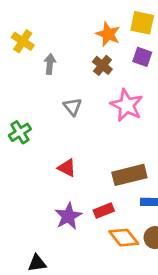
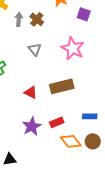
brown cross: (102, 65) -> (37, 19), moved
brown rectangle: (129, 175) -> (62, 86), moved

